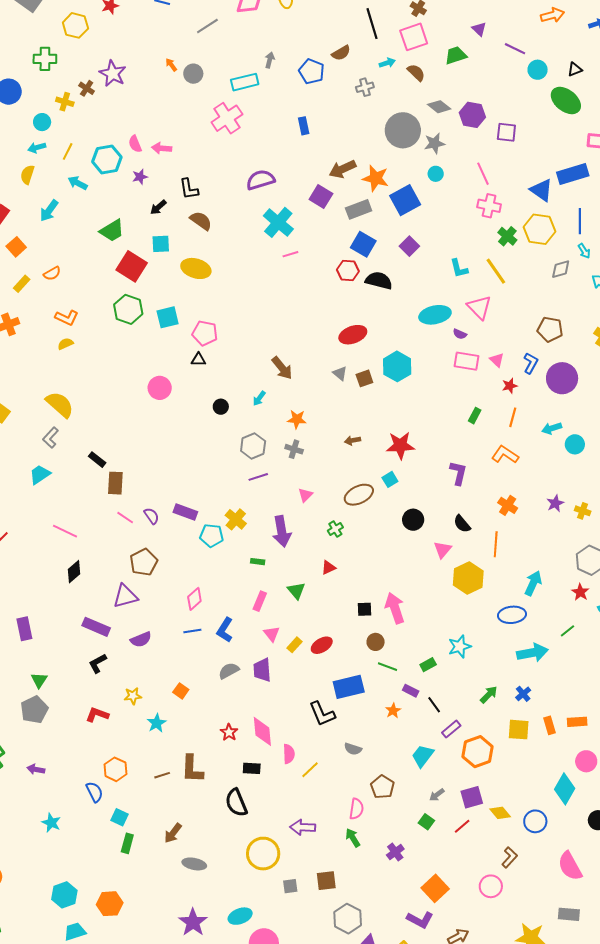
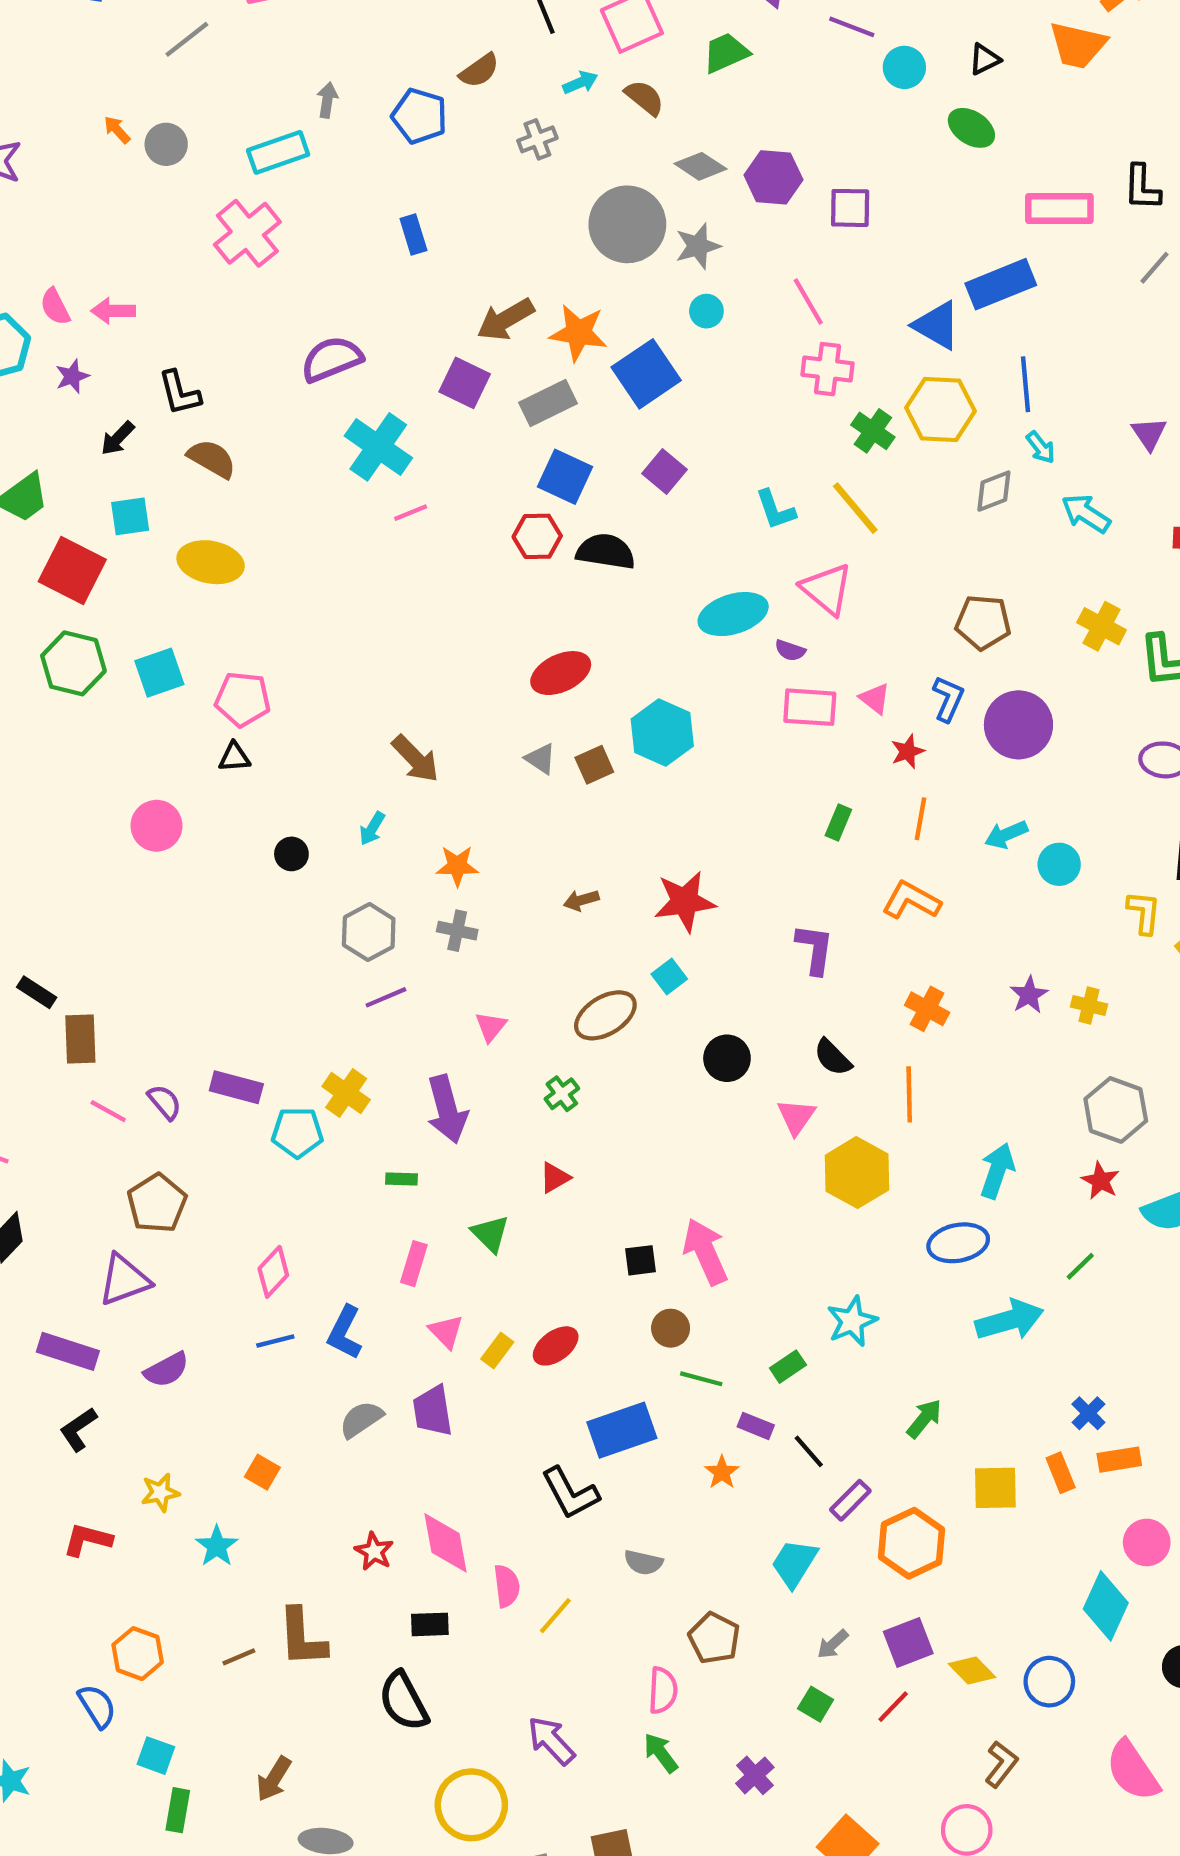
green ellipse: (566, 101) -> (971, 128), size x0.7
blue cross: (523, 694) -> (1088, 1413), moved
purple arrow: (303, 827) -> (551, 1741), turned 50

